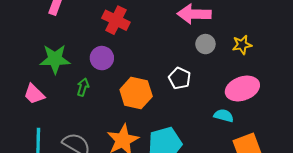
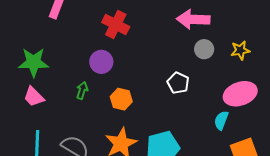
green star: (55, 59) -> (34, 62), moved
orange hexagon: (136, 93) -> (121, 99), moved, size x0.7
cyan semicircle: (224, 116) -> (221, 120), turned -84

